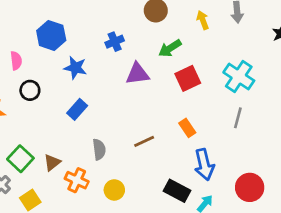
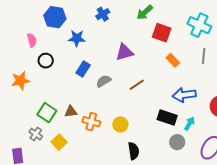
purple triangle: (138, 74) -> (124, 52), moved
red square: (188, 78) -> (162, 33), turned -36
orange rectangle: (187, 128) -> (173, 60), moved
gray semicircle: (99, 149) -> (104, 81), moved, turned -105
brown triangle: (52, 163) -> (71, 112), turned 40
blue arrow: (204, 165) -> (184, 95), turned 105

